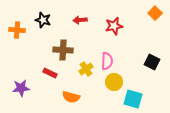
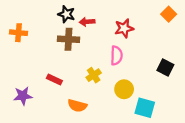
black star: (43, 20) -> (66, 14), moved
brown cross: (63, 50) -> (69, 39), moved
pink semicircle: (107, 61) -> (116, 56), moved

